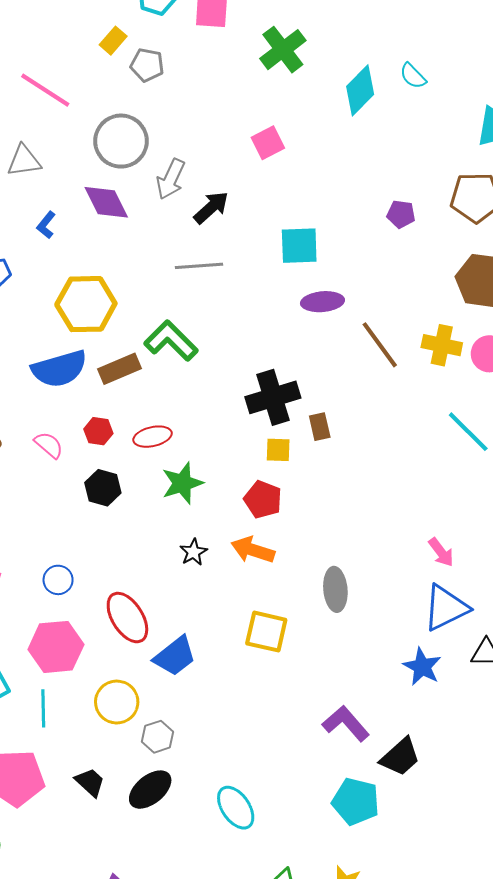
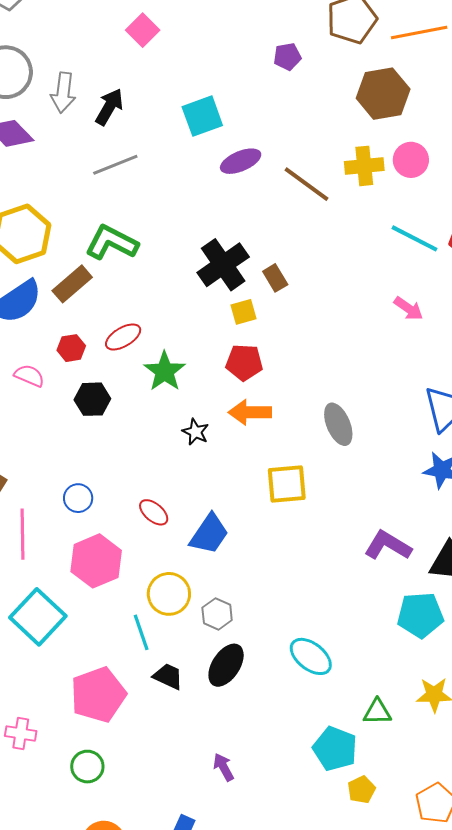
pink arrow: (441, 552) -> (408, 308), moved
red ellipse: (127, 618) -> (154, 512), size x0.6
cyan line: (43, 708) -> (141, 632), moved

